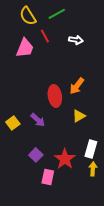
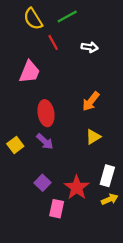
pink trapezoid: (25, 48) -> (29, 72), moved
red ellipse: (55, 96) -> (46, 113), moved
yellow arrow: (93, 169) -> (110, 199), turned 64

